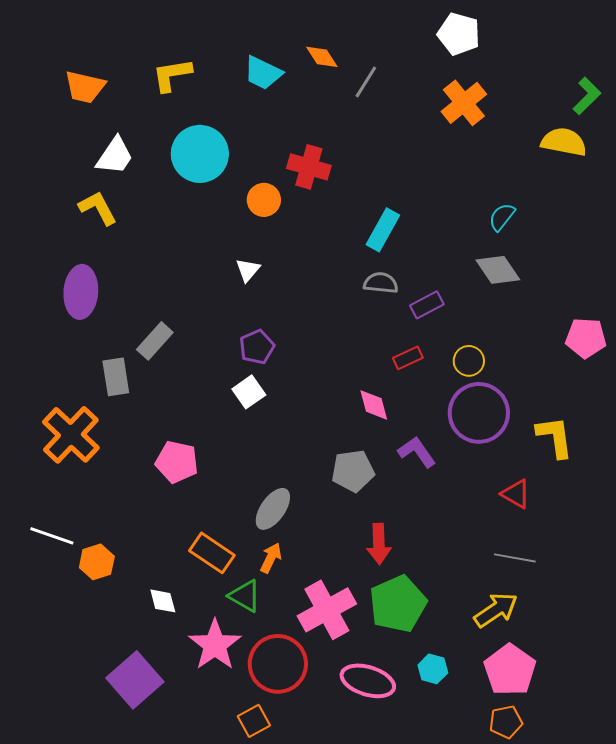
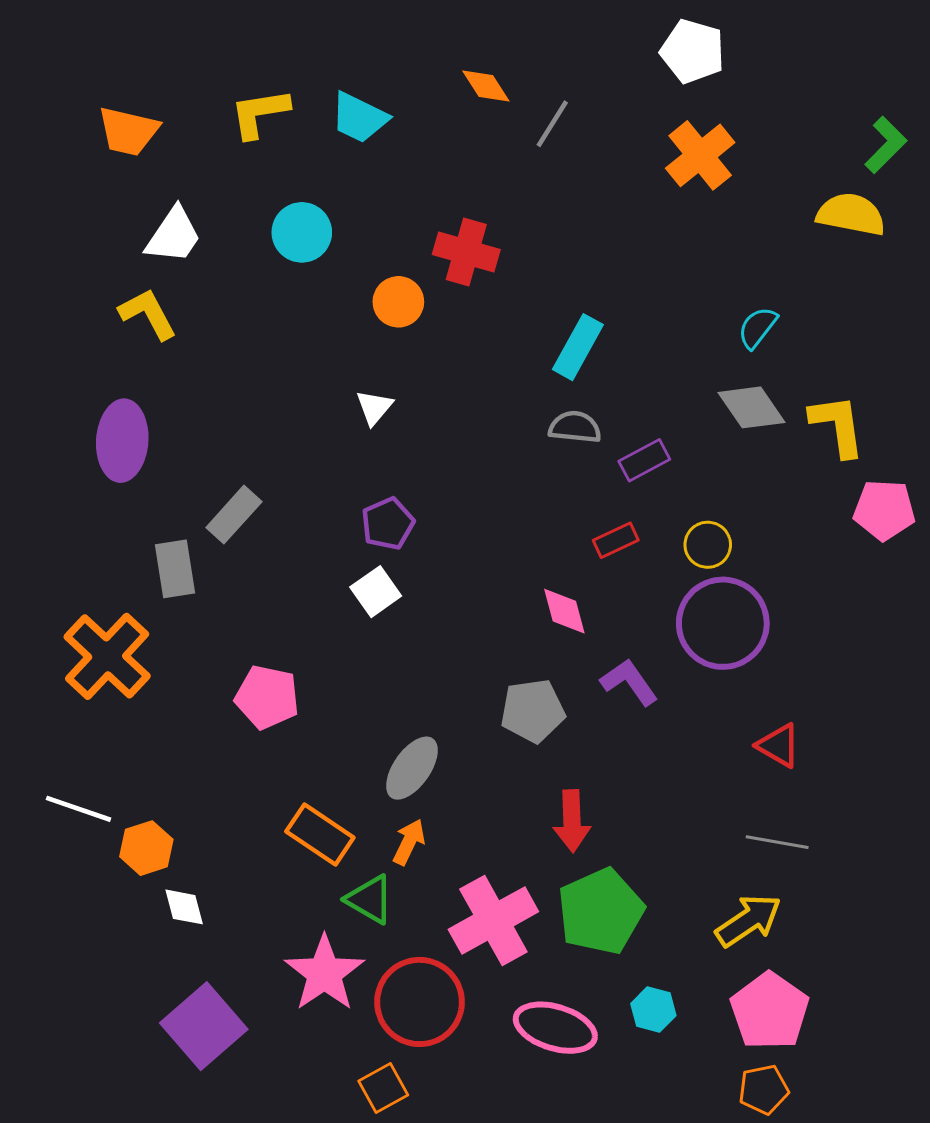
cyan trapezoid: (263, 73) -> (359, 118), moved
cyan circle: (200, 154) -> (302, 232), size x0.7
yellow L-shape: (555, 437) -> (837, 426), moved
white diamond: (163, 601) -> (184, 907), moved

